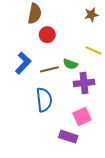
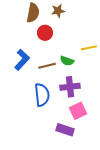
brown star: (91, 15) -> (58, 11), moved
yellow line: (93, 50) -> (89, 48), turned -35
purple cross: (84, 83) -> (70, 87), moved

